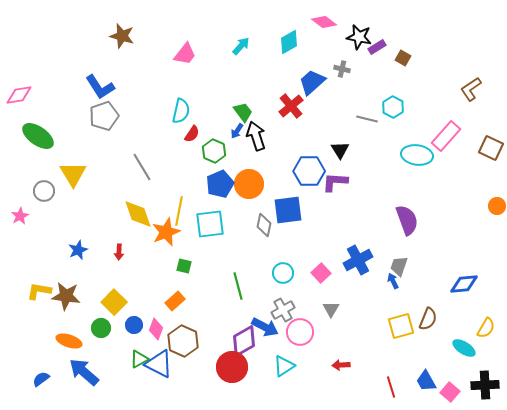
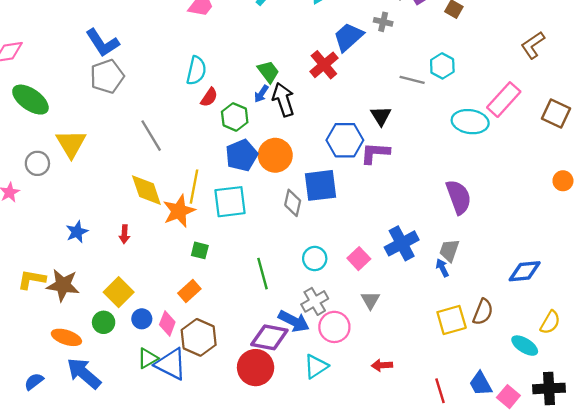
purple diamond: (244, 341) -> (269, 337), turned 40

